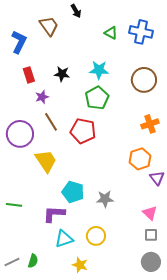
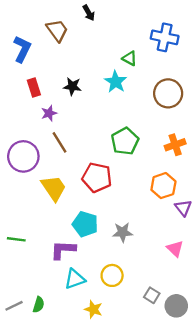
green triangle: (111, 33) -> (130, 58), moved
cyan star: (99, 70) -> (116, 82), turned 30
green pentagon: (97, 98) -> (125, 141), moved
red pentagon: (83, 131) -> (97, 177), moved
gray square: (151, 235) -> (152, 295), moved, turned 32

